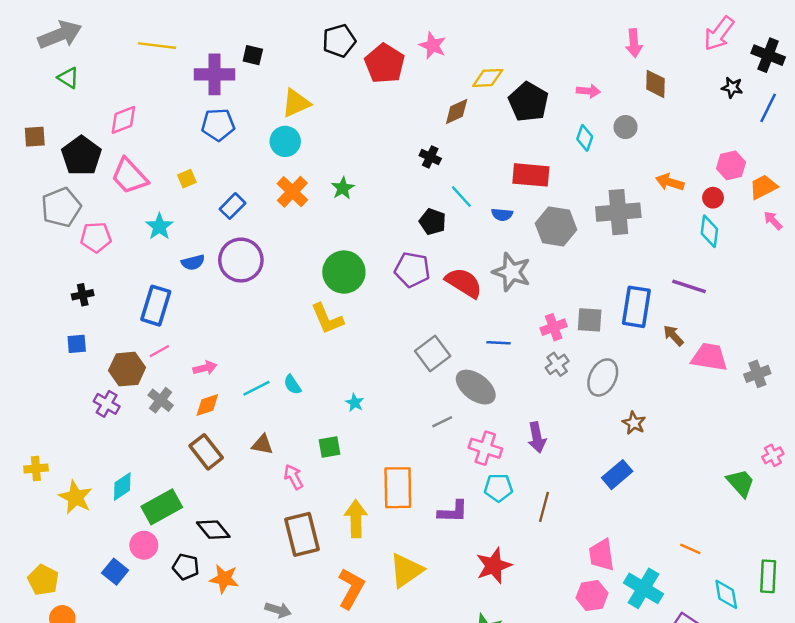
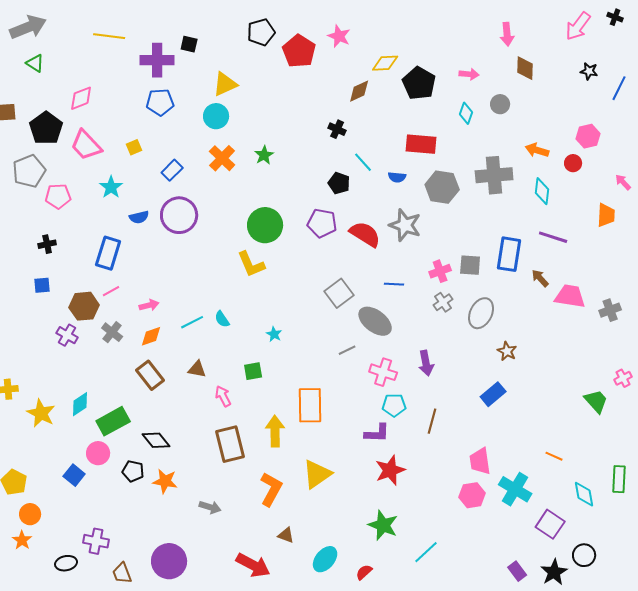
black cross: (768, 55) -> (615, 17), moved, size x0.6
orange trapezoid: (763, 187) -> (606, 215), moved, turned 120
cyan diamond: (709, 231) -> (542, 191), moved
purple L-shape: (453, 512) -> (377, 433), moved

